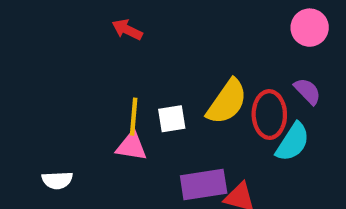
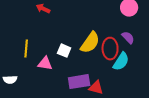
yellow line: (134, 117) -> (26, 49), moved
white square: (172, 119) -> (64, 51), turned 32

